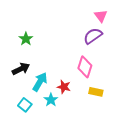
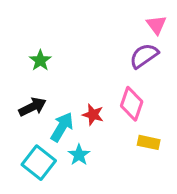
red star: (64, 87) -> (93, 115), moved
cyan square: (25, 105) -> (39, 163), size x1.5

